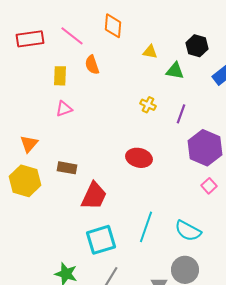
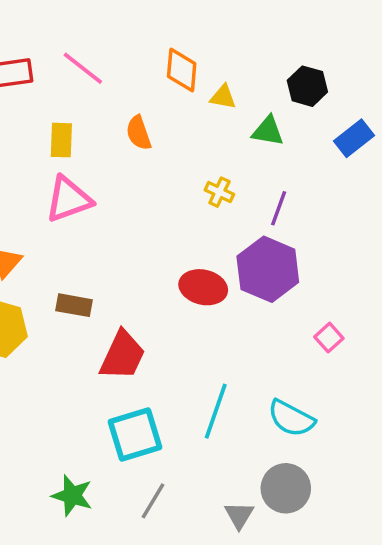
orange diamond: (113, 26) -> (182, 70), moved
orange semicircle: (92, 65) -> (139, 133), moved
pink triangle: (64, 109) -> (69, 199), size x1.6
purple hexagon: (205, 148) -> (268, 269), moved

